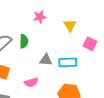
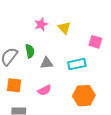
yellow triangle: (70, 25) -> (64, 28), moved
gray triangle: (46, 60) -> (47, 63), moved

